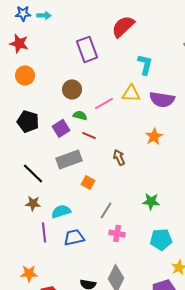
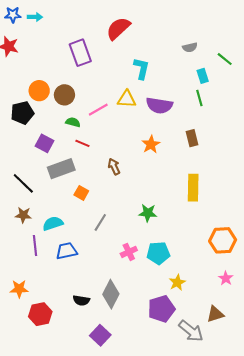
orange circle: (25, 75) -> (39, 91), moved
black pentagon: (28, 121) -> (22, 113), moved, turned -30
purple square: (61, 128) -> (44, 143), moved, turned -30
pink cross: (117, 233) -> (129, 252), moved, turned -35

